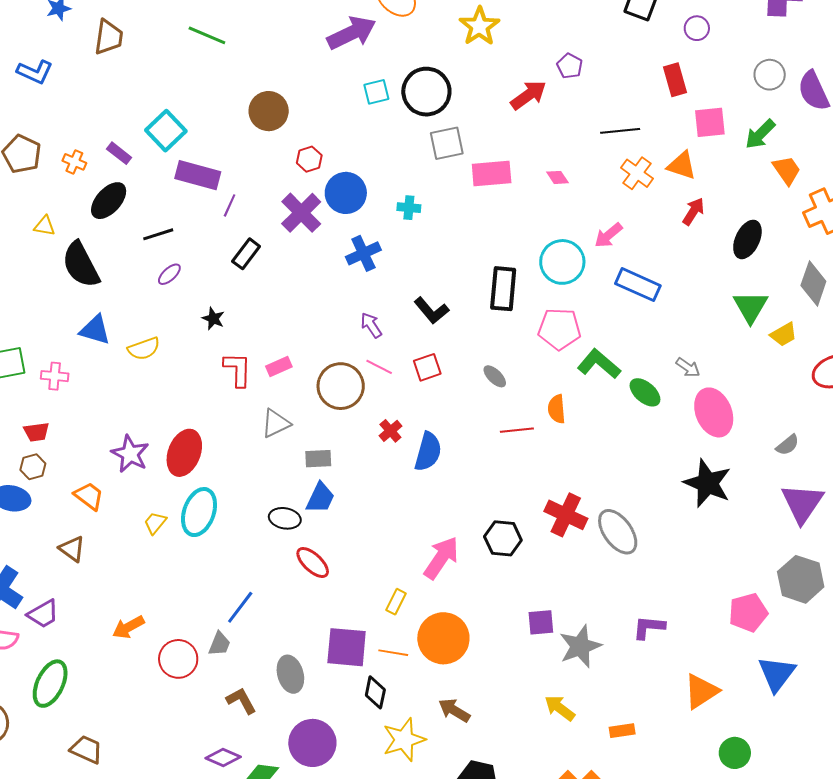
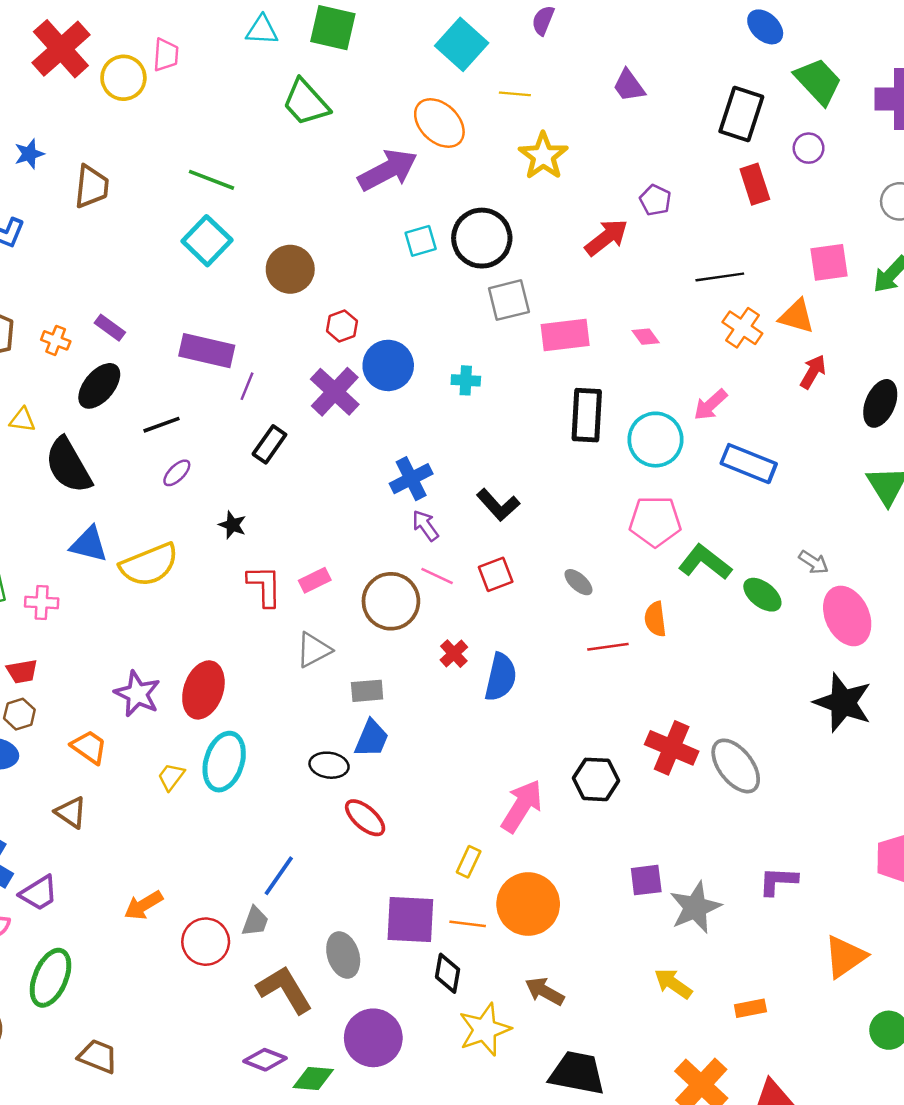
red rectangle: (675, 80) -> (755, 184), moved
cyan square: (166, 131) -> (207, 241), moved
blue cross: (363, 253) -> (411, 479), moved
black rectangle: (503, 289) -> (587, 415), moved
yellow semicircle: (144, 349) -> (149, 565), size x1.5
brown L-shape: (241, 701) -> (285, 990), size x1.5

